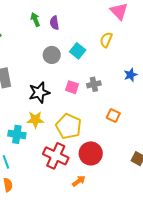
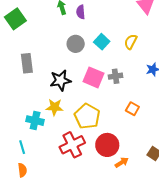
yellow semicircle: (106, 40) -> (131, 42), moved
pink square: (72, 87) -> (93, 77), size x1.5
red cross: (56, 156) -> (72, 145), turned 35
orange arrow: (79, 181) -> (122, 162), moved

